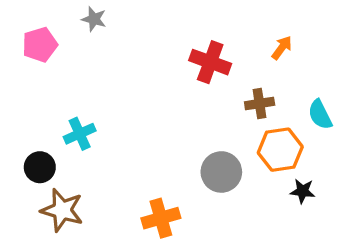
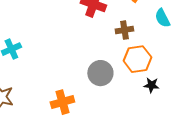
cyan semicircle: (320, 115) -> (162, 18), moved

